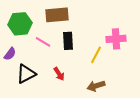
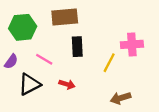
pink line: (43, 42) -> (44, 59), moved
red arrow: (59, 74) -> (67, 84), turned -40
brown arrow: (96, 86) -> (121, 98), moved

